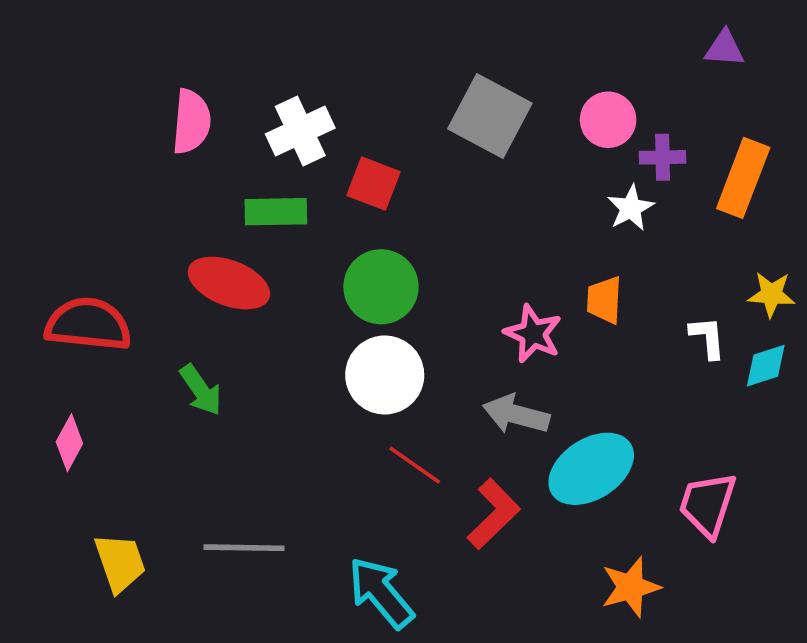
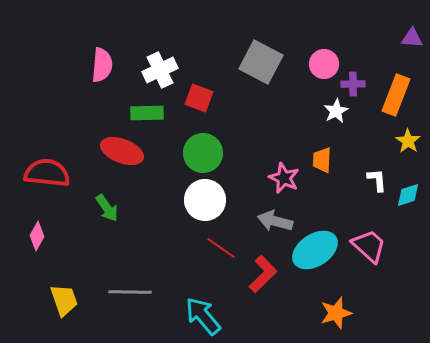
purple triangle: (724, 48) -> (412, 38), moved
yellow star: (771, 294) -> (408, 141), moved, turned 30
pink trapezoid: (708, 504) -> (369, 246), moved, turned 114

